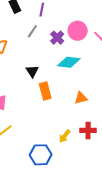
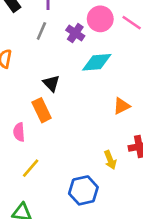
orange rectangle: (45, 91) -> (42, 110), moved
yellow arrow: (65, 136) -> (110, 160), turned -48

